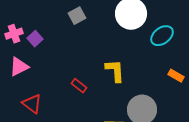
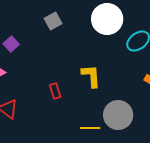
red rectangle: (79, 86) -> (55, 91), turned 35

